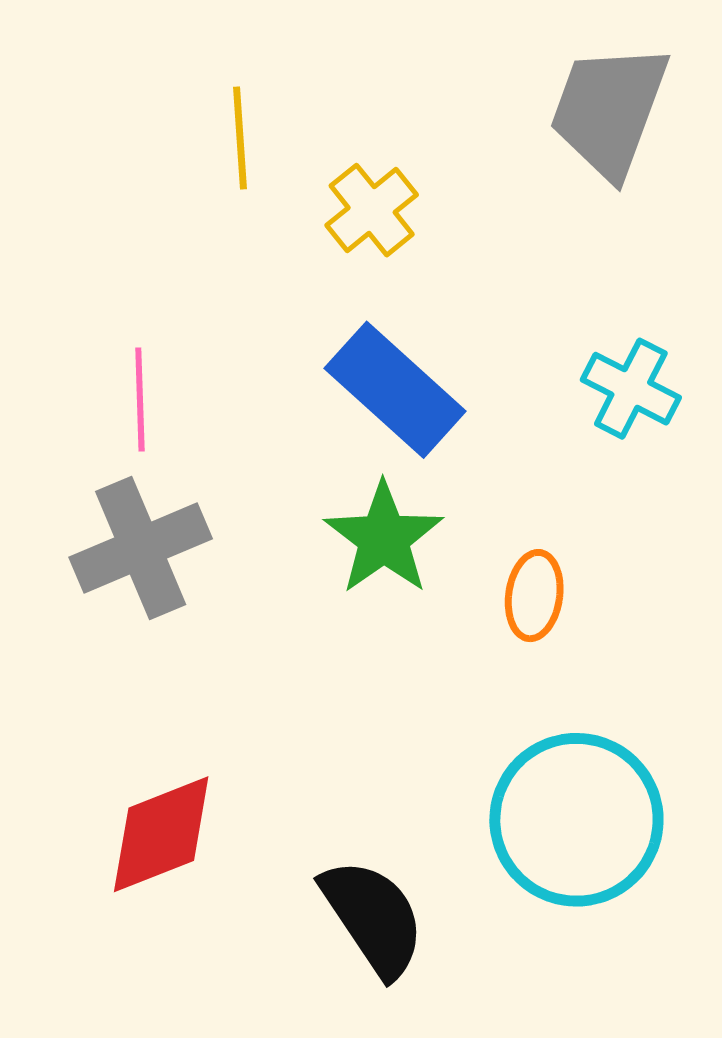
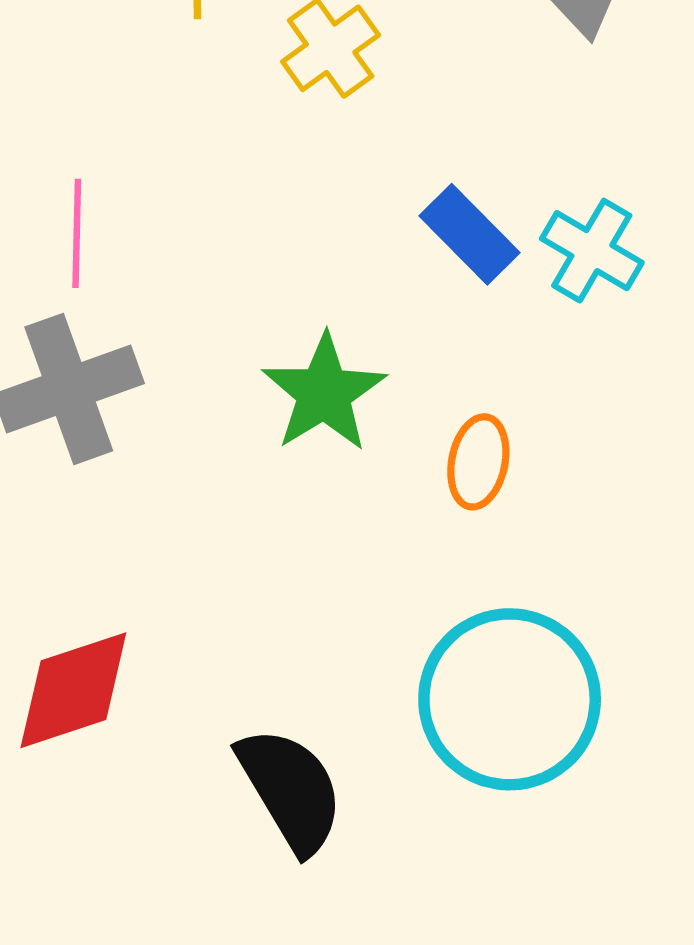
blue rectangle: (395, 390) -> (469, 234), moved, size x0.7

